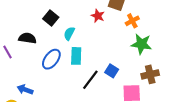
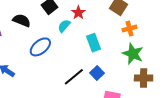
red star: (98, 16) -> (78, 13), moved
cyan rectangle: (76, 56) -> (93, 43), moved, turned -36
brown cross: (150, 74) -> (144, 78), moved

